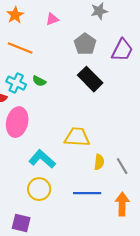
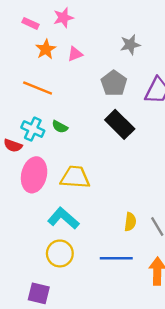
orange star: (15, 15) -> (46, 49), moved
yellow trapezoid: (77, 137) -> (75, 177), moved

